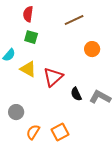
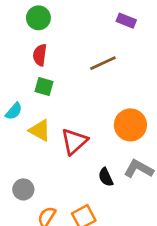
orange circle: (92, 49) -> (130, 125), moved, size x1.5
black semicircle: (76, 94) -> (106, 177), moved

